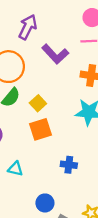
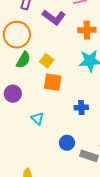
orange square: (41, 129) -> (53, 82), turned 36
cyan triangle: (15, 169) -> (37, 119), turned 40

